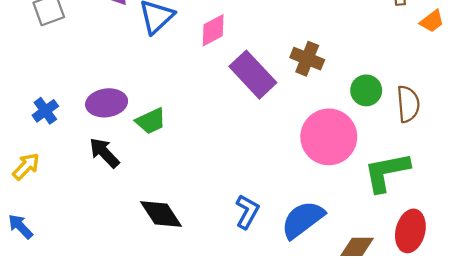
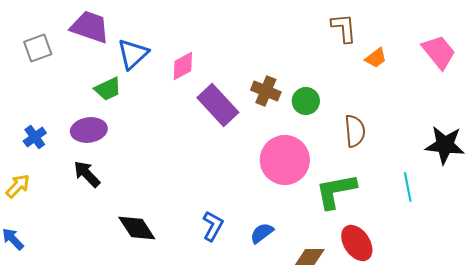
green circle: (366, 90) -> (306, 101), moved
green trapezoid: (151, 121) -> (108, 89), moved
blue semicircle: (303, 220) -> (262, 233), size x0.6
red ellipse: (410, 231) -> (357, 243), turned -48

